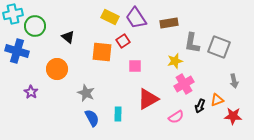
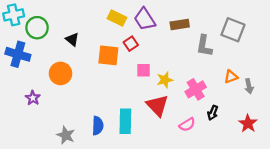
gray square: (219, 47) -> (233, 30), moved
yellow star: (175, 61) -> (165, 80), moved
gray star: (86, 93) -> (66, 135), moved
red triangle: (148, 99) -> (157, 105), turned -45
orange triangle: (217, 100) -> (231, 77), moved
cyan rectangle: (118, 114) -> (125, 121), size x1.6
red star: (233, 116) -> (248, 123), turned 30
blue semicircle: (92, 118) -> (98, 126), turned 30

